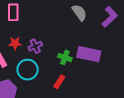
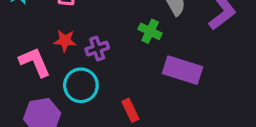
green cross: (65, 57) -> (150, 31), moved
red rectangle: (59, 82) -> (130, 110), turned -64

